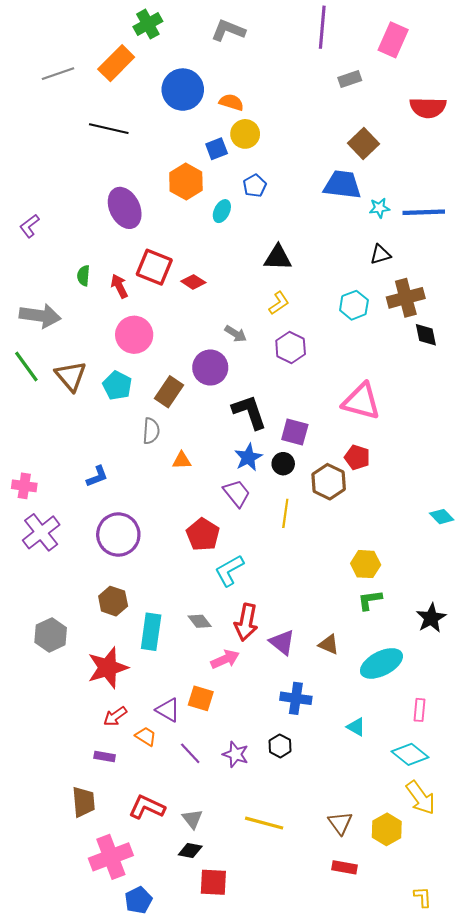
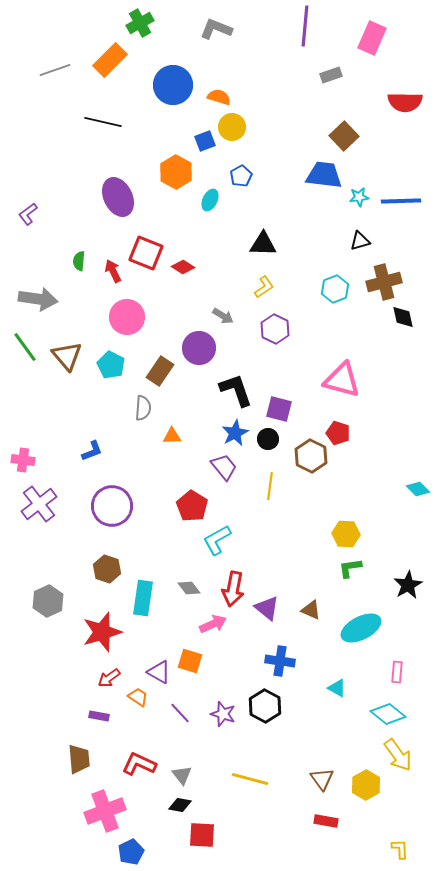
black hexagon: (280, 746) -> (265, 706), size x1.5

